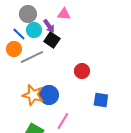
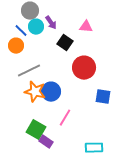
pink triangle: (64, 14) -> (86, 27), moved
black square: (52, 40) -> (65, 43), moved
gray line: (32, 57) -> (29, 71), moved
red circle: (82, 71) -> (84, 68), size x1.5

